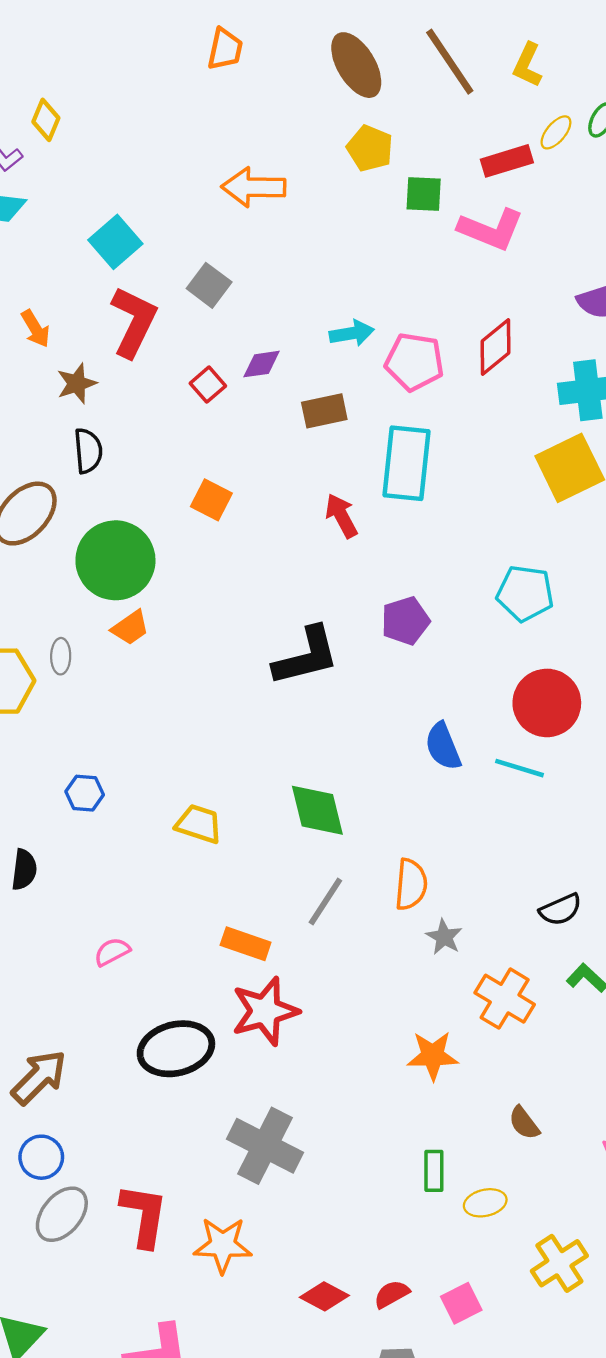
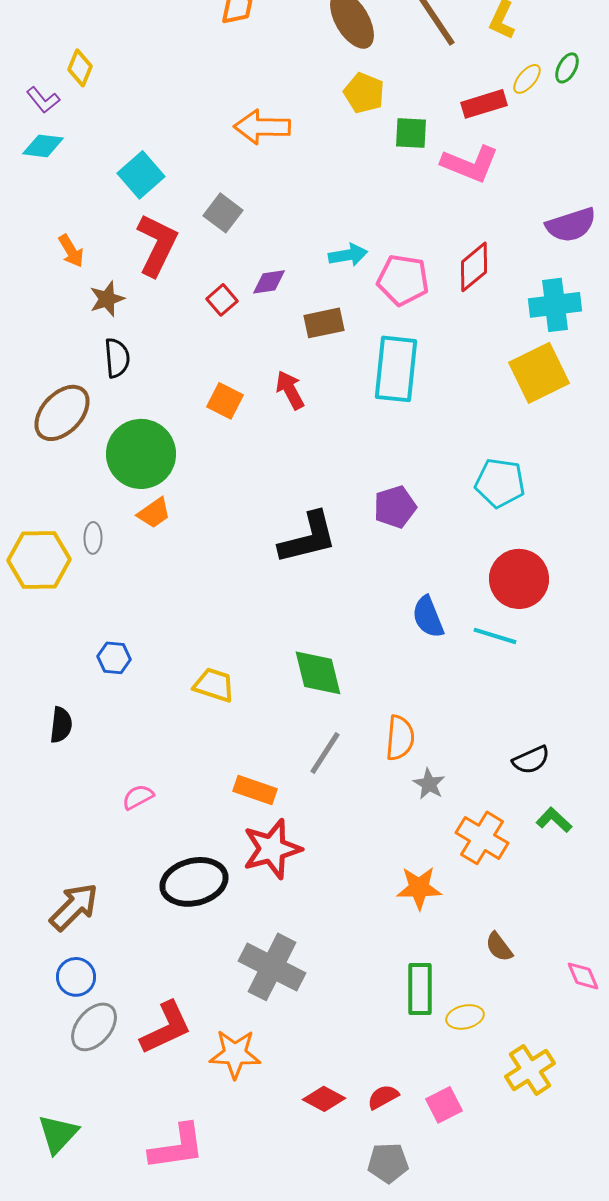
red arrow: (341, 516) -> (290, 390), moved
green rectangle: (434, 1171) -> (420, 989), size x1.4
red L-shape: (144, 1215) -> (166, 1028), turned 56

